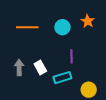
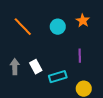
orange line: (27, 27) -> (23, 27), turned 45
purple line: (72, 56) -> (80, 56), moved

